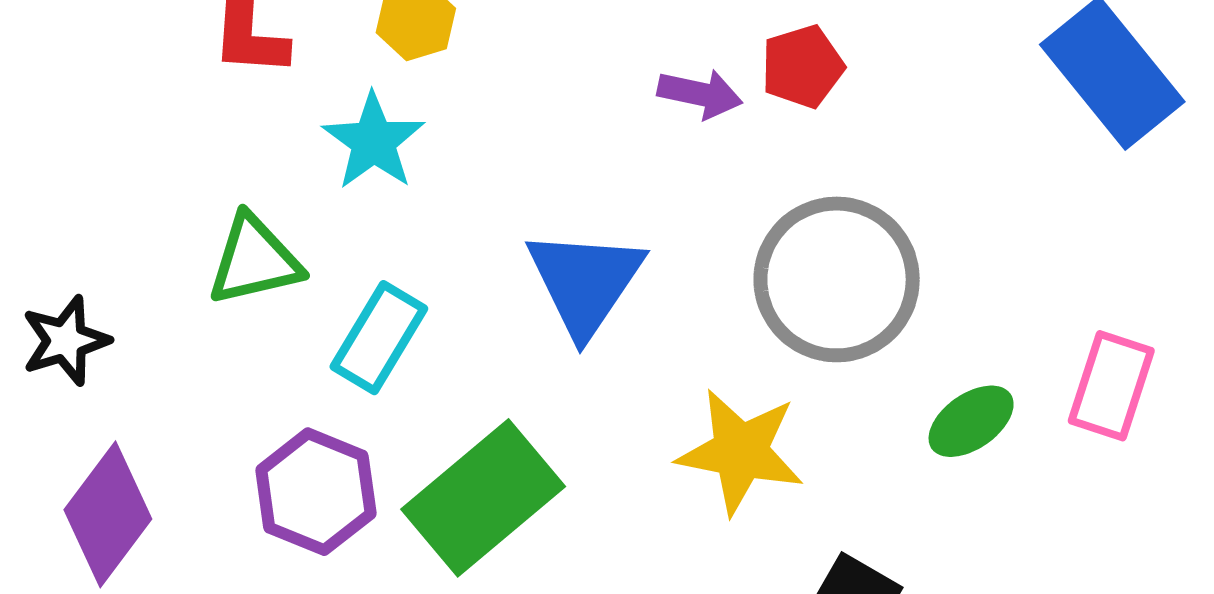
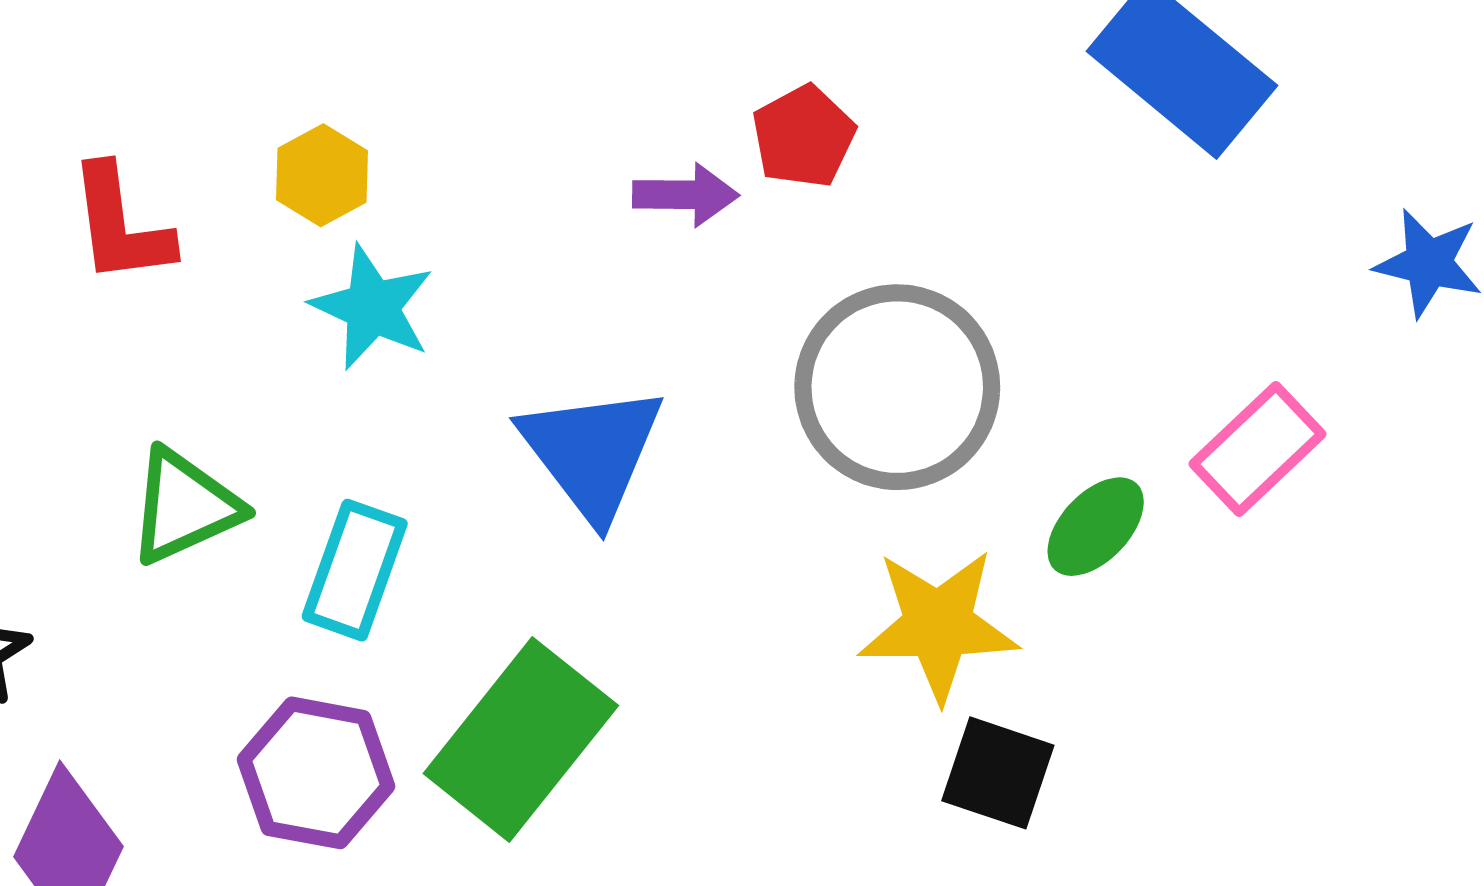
cyan star: (373, 141) -> (372, 307), moved
pink rectangle: (1111, 386) -> (1258, 449), turned 40
yellow star: (740, 452) -> (938, 625), moved

